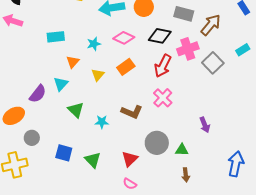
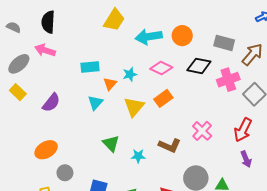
orange triangle: (73, 62) -> (110, 84), moved
red arrow: (163, 66) -> (243, 130), moved
yellow triangle: (98, 75) -> (134, 107), size x1.5
cyan triangle: (61, 84) -> (95, 103), moved
purple semicircle: (38, 94) -> (51, 103), moved

